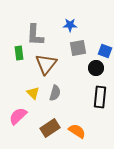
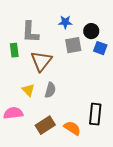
black circle: (96, 68) -> (91, 31), moved
black rectangle: (100, 97) -> (95, 114), moved
pink semicircle: (18, 116) -> (13, 113), turned 36

